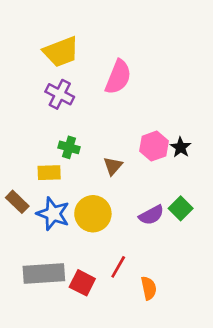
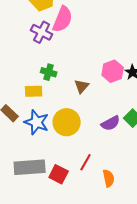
pink semicircle: (118, 77) -> (63, 19), moved

